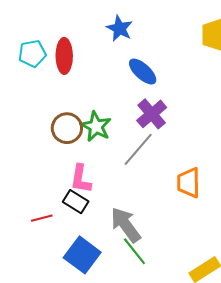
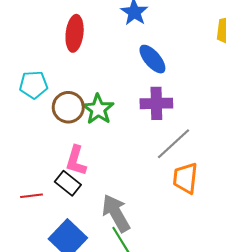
cyan pentagon: (32, 53) -> (34, 85), moved
purple cross: (152, 114) -> (156, 103), turned 32
gray line: (138, 149) -> (174, 144), moved

